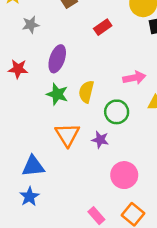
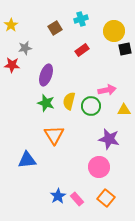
red star: (18, 69) -> (12, 65), moved
green circle: (117, 112) -> (91, 106), moved
purple star: (100, 140) -> (109, 139), moved, size x1.5
blue star: (29, 197) -> (58, 196), moved

